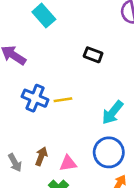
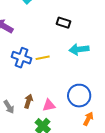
cyan arrow: (113, 112) -> (79, 49), moved, turned 48

